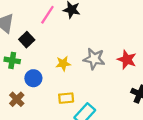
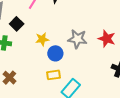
yellow star: (63, 64) -> (42, 39), moved
blue circle: (33, 78) -> (55, 53), moved

